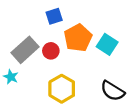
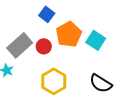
blue square: (54, 16) -> (47, 14), turned -35

